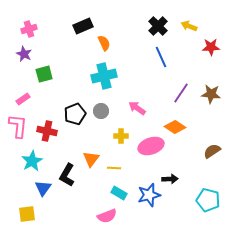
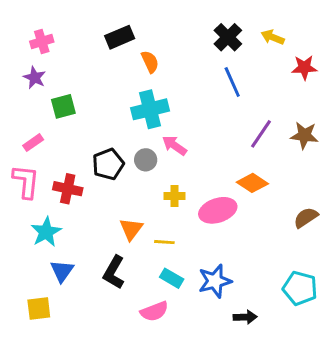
pink arrow: (137, 108) -> (174, 145), moved
black L-shape: (67, 175) -> (114, 272), moved
black arrow: (170, 179) -> (245, 317), moved

